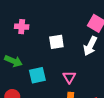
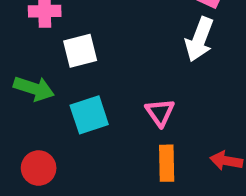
white square: (56, 42) -> (80, 51), moved

